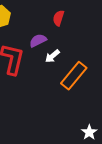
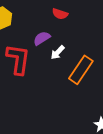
red semicircle: (58, 18) -> (60, 14), turned -84

